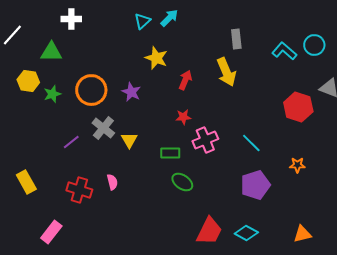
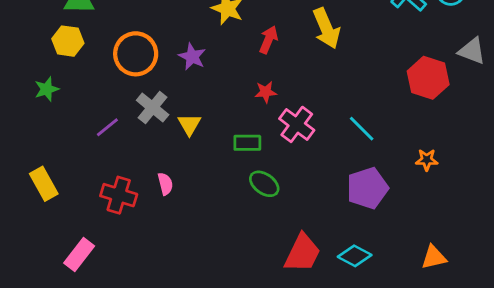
yellow hexagon: (28, 81) -> (68, 41), moved
green star: (52, 94) -> (47, 89), moved
pink cross: (205, 140) -> (297, 124), turned -30

